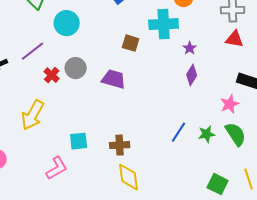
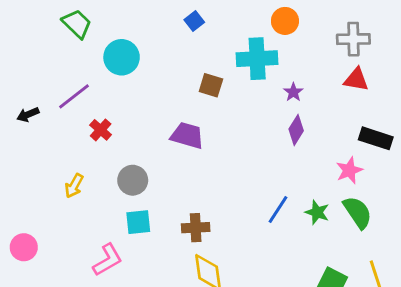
gray circle: (76, 68) -> (133, 180), moved
yellow arrow: (33, 115) -> (74, 186), size x0.6
green star: (207, 134) -> (317, 212), turned 30

